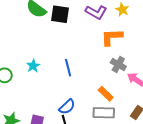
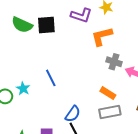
cyan star: (33, 66) -> (23, 88), moved
blue line: (68, 68) -> (51, 78), moved

